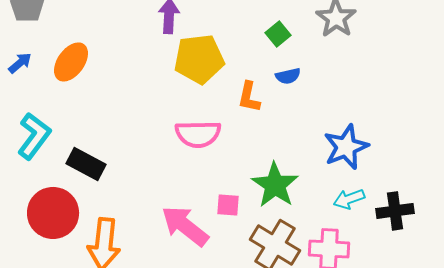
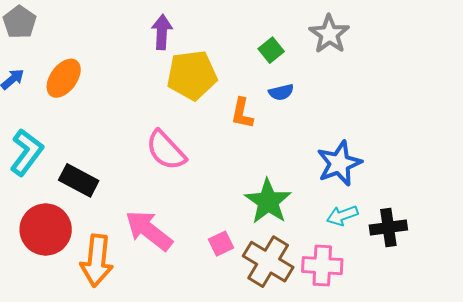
pink semicircle: (198, 134) -> (166, 150), moved, turned 48
pink square: (228, 205) -> (221, 244), moved, turned -30
pink arrow: (185, 226) -> (149, 231), moved

